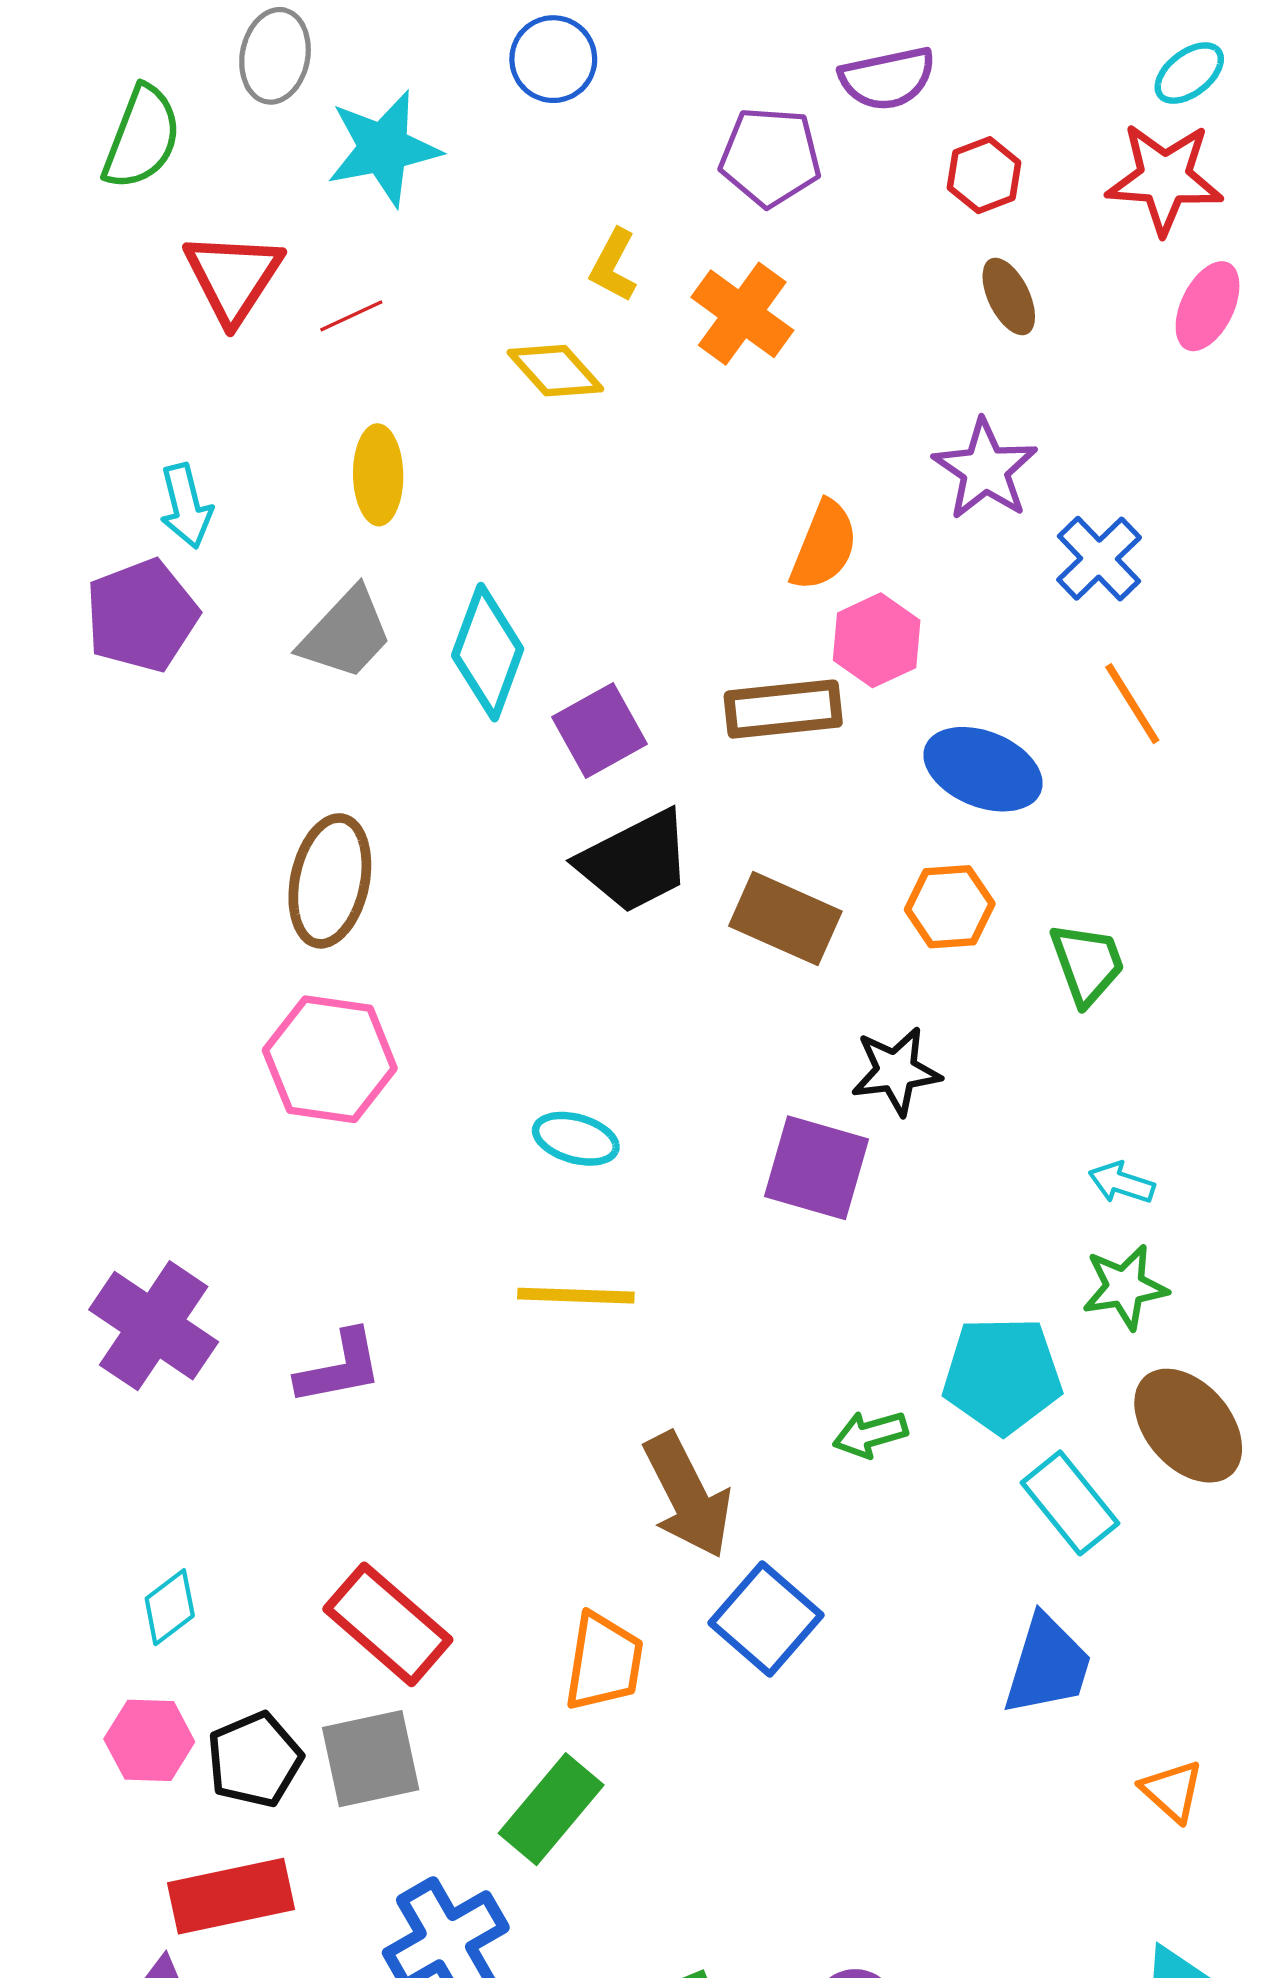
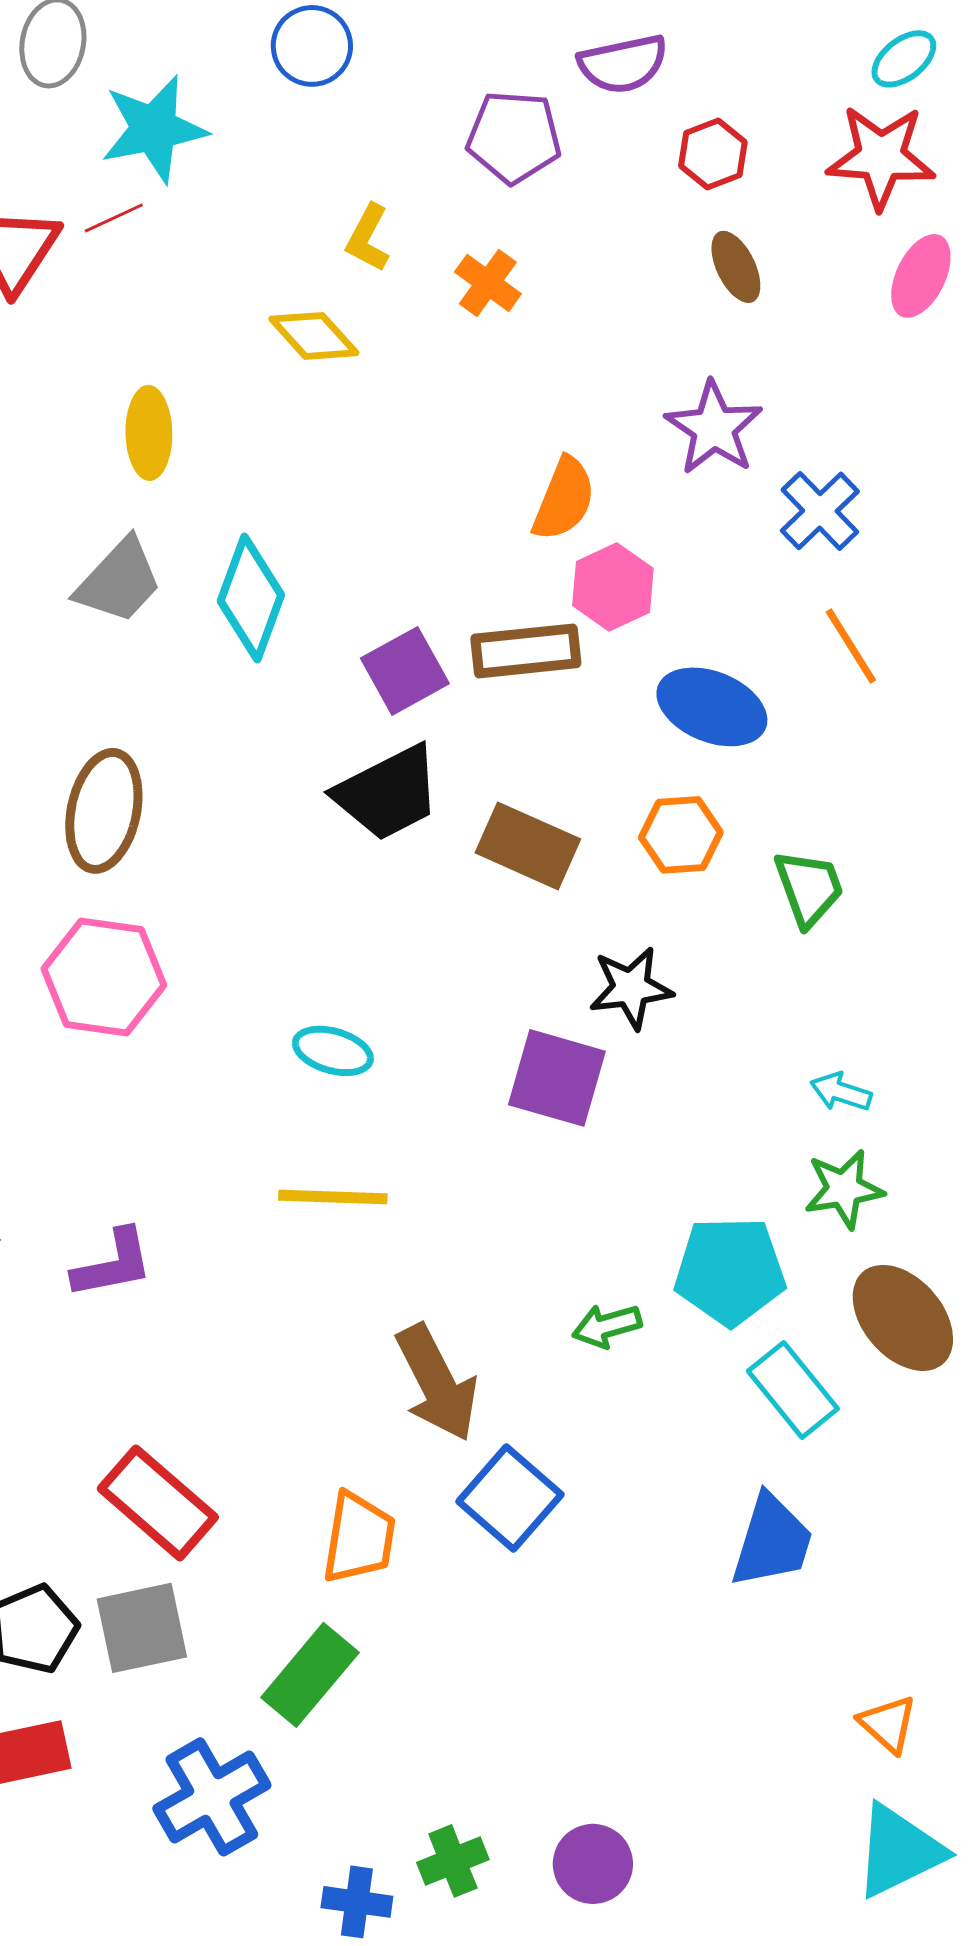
orange cross: (742, 314) -> (488, 283), size x0.7
red line: (351, 316) -> (114, 218), moved
purple square: (599, 731) -> (405, 671), moved
orange triangle: (1172, 1791) -> (888, 1724), moved

